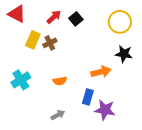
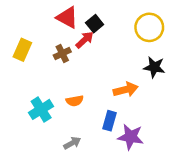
red triangle: (17, 14) -> (67, 17), moved
red arrow: (54, 17) -> (85, 40), moved
yellow rectangle: (33, 40) -> (22, 50), moved
cyan cross: (21, 80) -> (41, 109), moved

